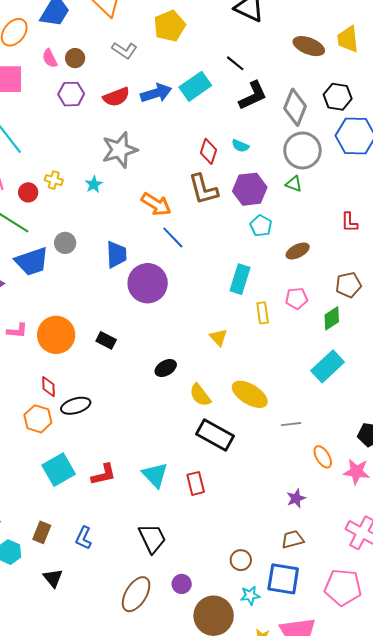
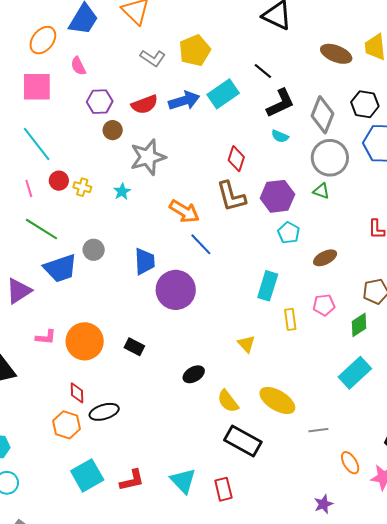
yellow pentagon: (169, 26) -> (195, 51), moved
brown circle: (75, 58) -> (113, 130), moved
cyan semicircle: (240, 146) -> (280, 136), moved
red circle: (28, 192) -> (59, 181), moved

